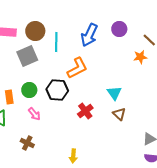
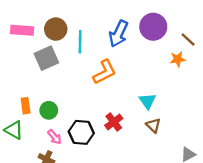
purple circle: (119, 29) -> (153, 27), size x1.5
green circle: (29, 90) -> (49, 110), moved
black hexagon: (57, 90) -> (81, 132), moved
pink arrow: (34, 114) -> (55, 137), moved

